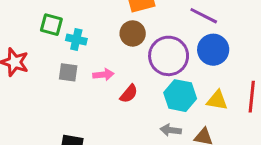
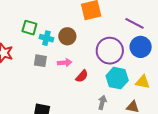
brown circle: (133, 33) -> (67, 36), moved
gray arrow: (171, 130) -> (102, 102), moved, turned 96

